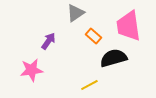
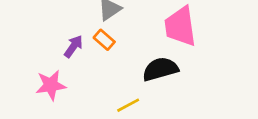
orange rectangle: (93, 36) -> (104, 40), moved

